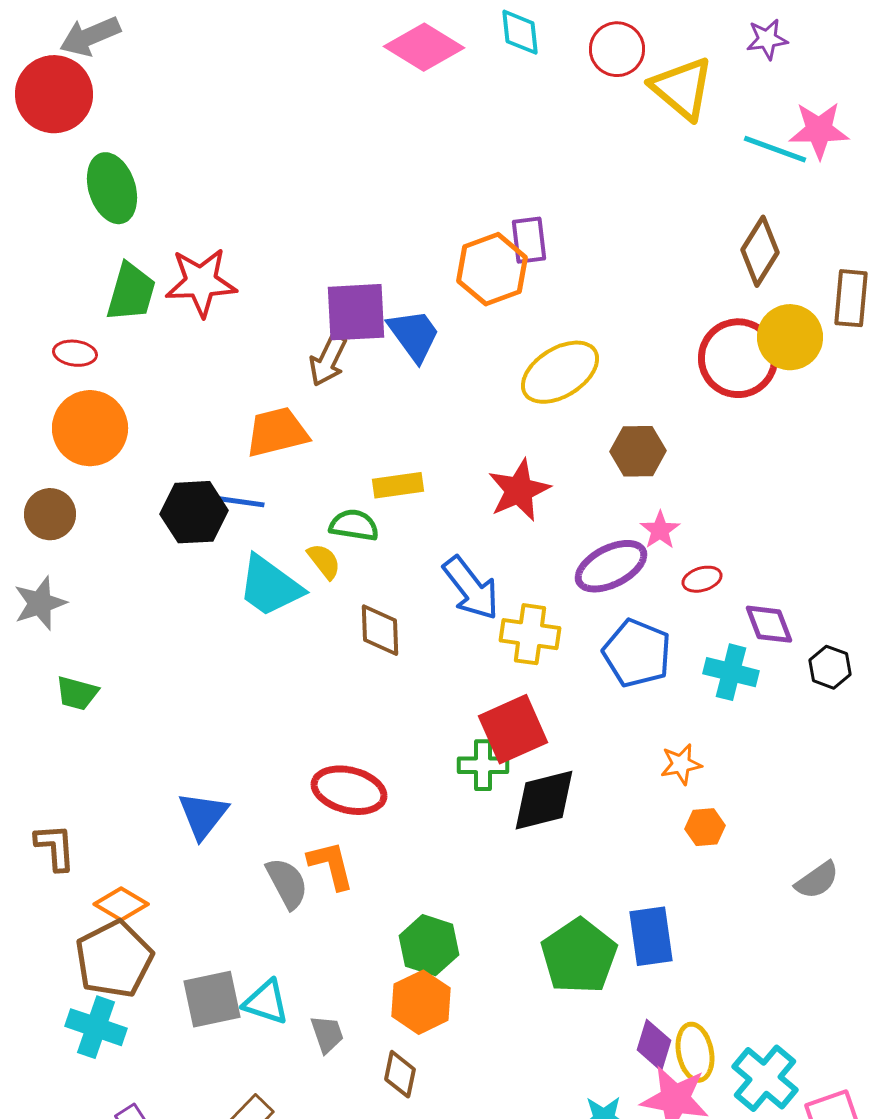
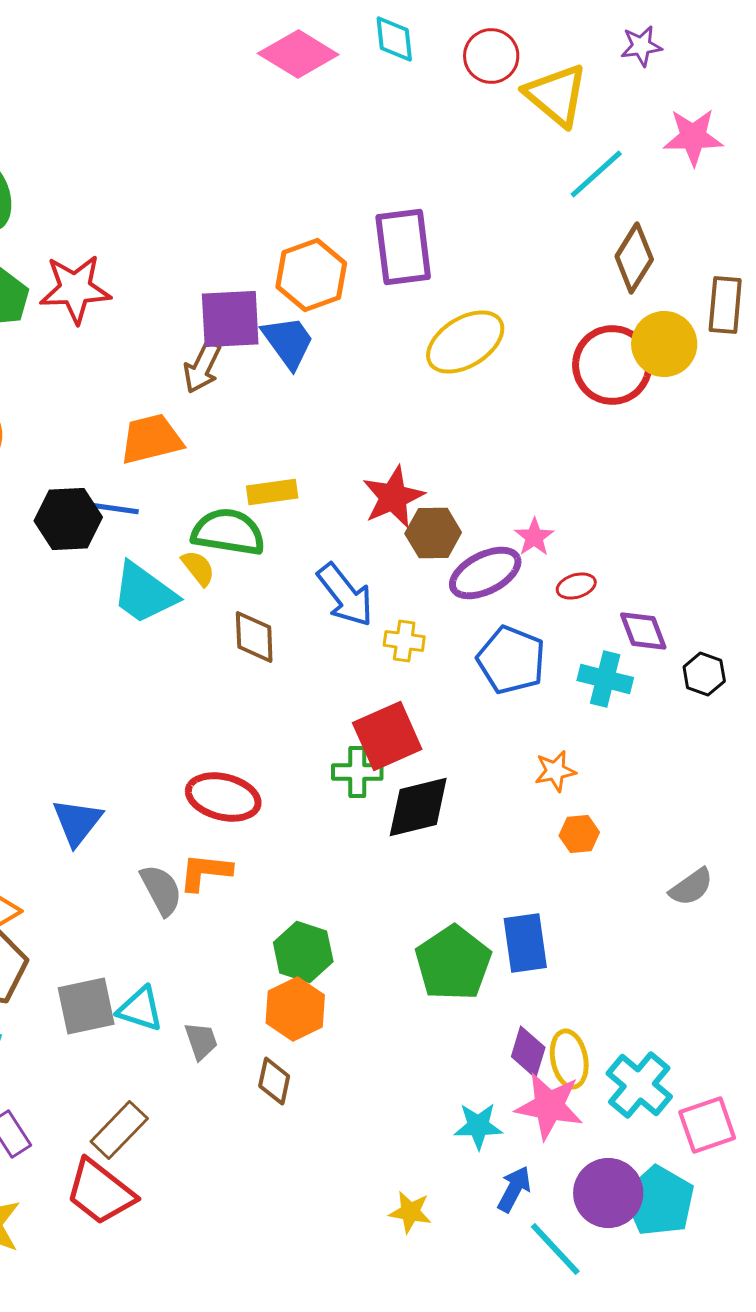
cyan line: (775, 149) -> (596, 174), moved, turned -62
purple rectangle: (529, 240) -> (403, 247), size x1.6
orange hexagon: (492, 269) -> (311, 275), moved
yellow ellipse: (560, 372) -> (465, 342), moved
brown hexagon: (638, 451) -> (433, 533), moved
green semicircle: (354, 525) -> (228, 532), size x1.5
yellow cross: (530, 634) -> (404, 641), size x0.7
orange L-shape: (331, 865) -> (205, 872), turned -70

